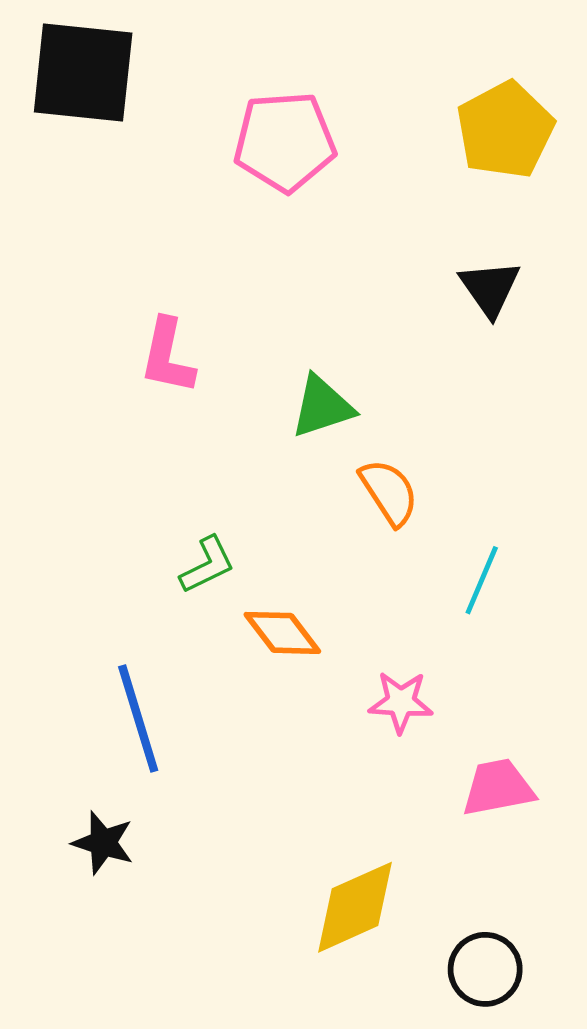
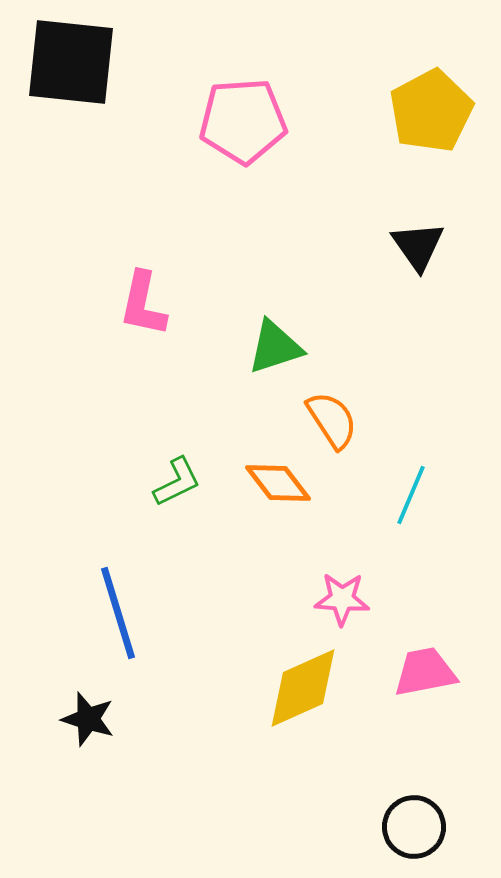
orange diamond: (282, 633) -> (278, 483), moved
yellow diamond: (355, 907) -> (303, 688), moved

